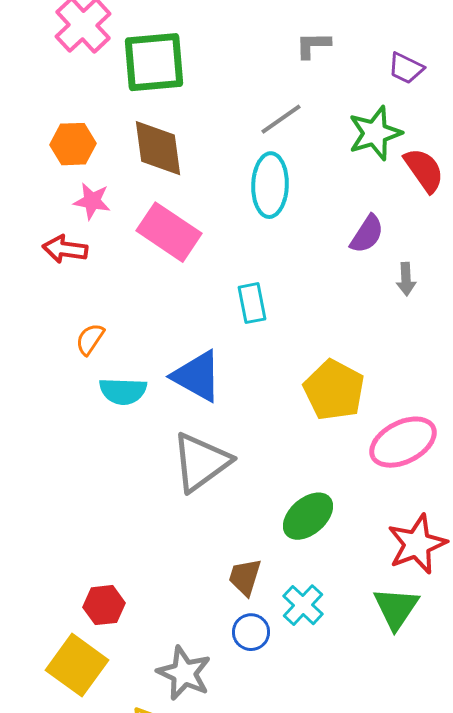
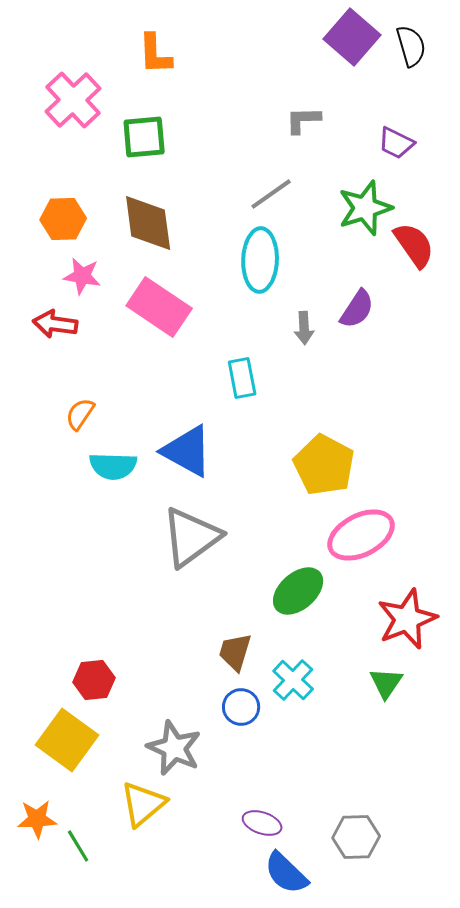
green square: (154, 62) -> (144, 137), size x0.7
gray arrow: (406, 279) -> (304, 328), moved
pink ellipse: (403, 442) -> (361, 535), moved
green triangle: (396, 608) -> (386, 683), size x0.7

